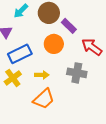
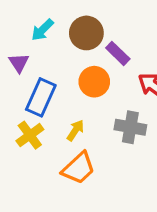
blue rectangle: (20, 54) -> (41, 97), turned -40
yellow arrow: (42, 75) -> (75, 130), turned -56

